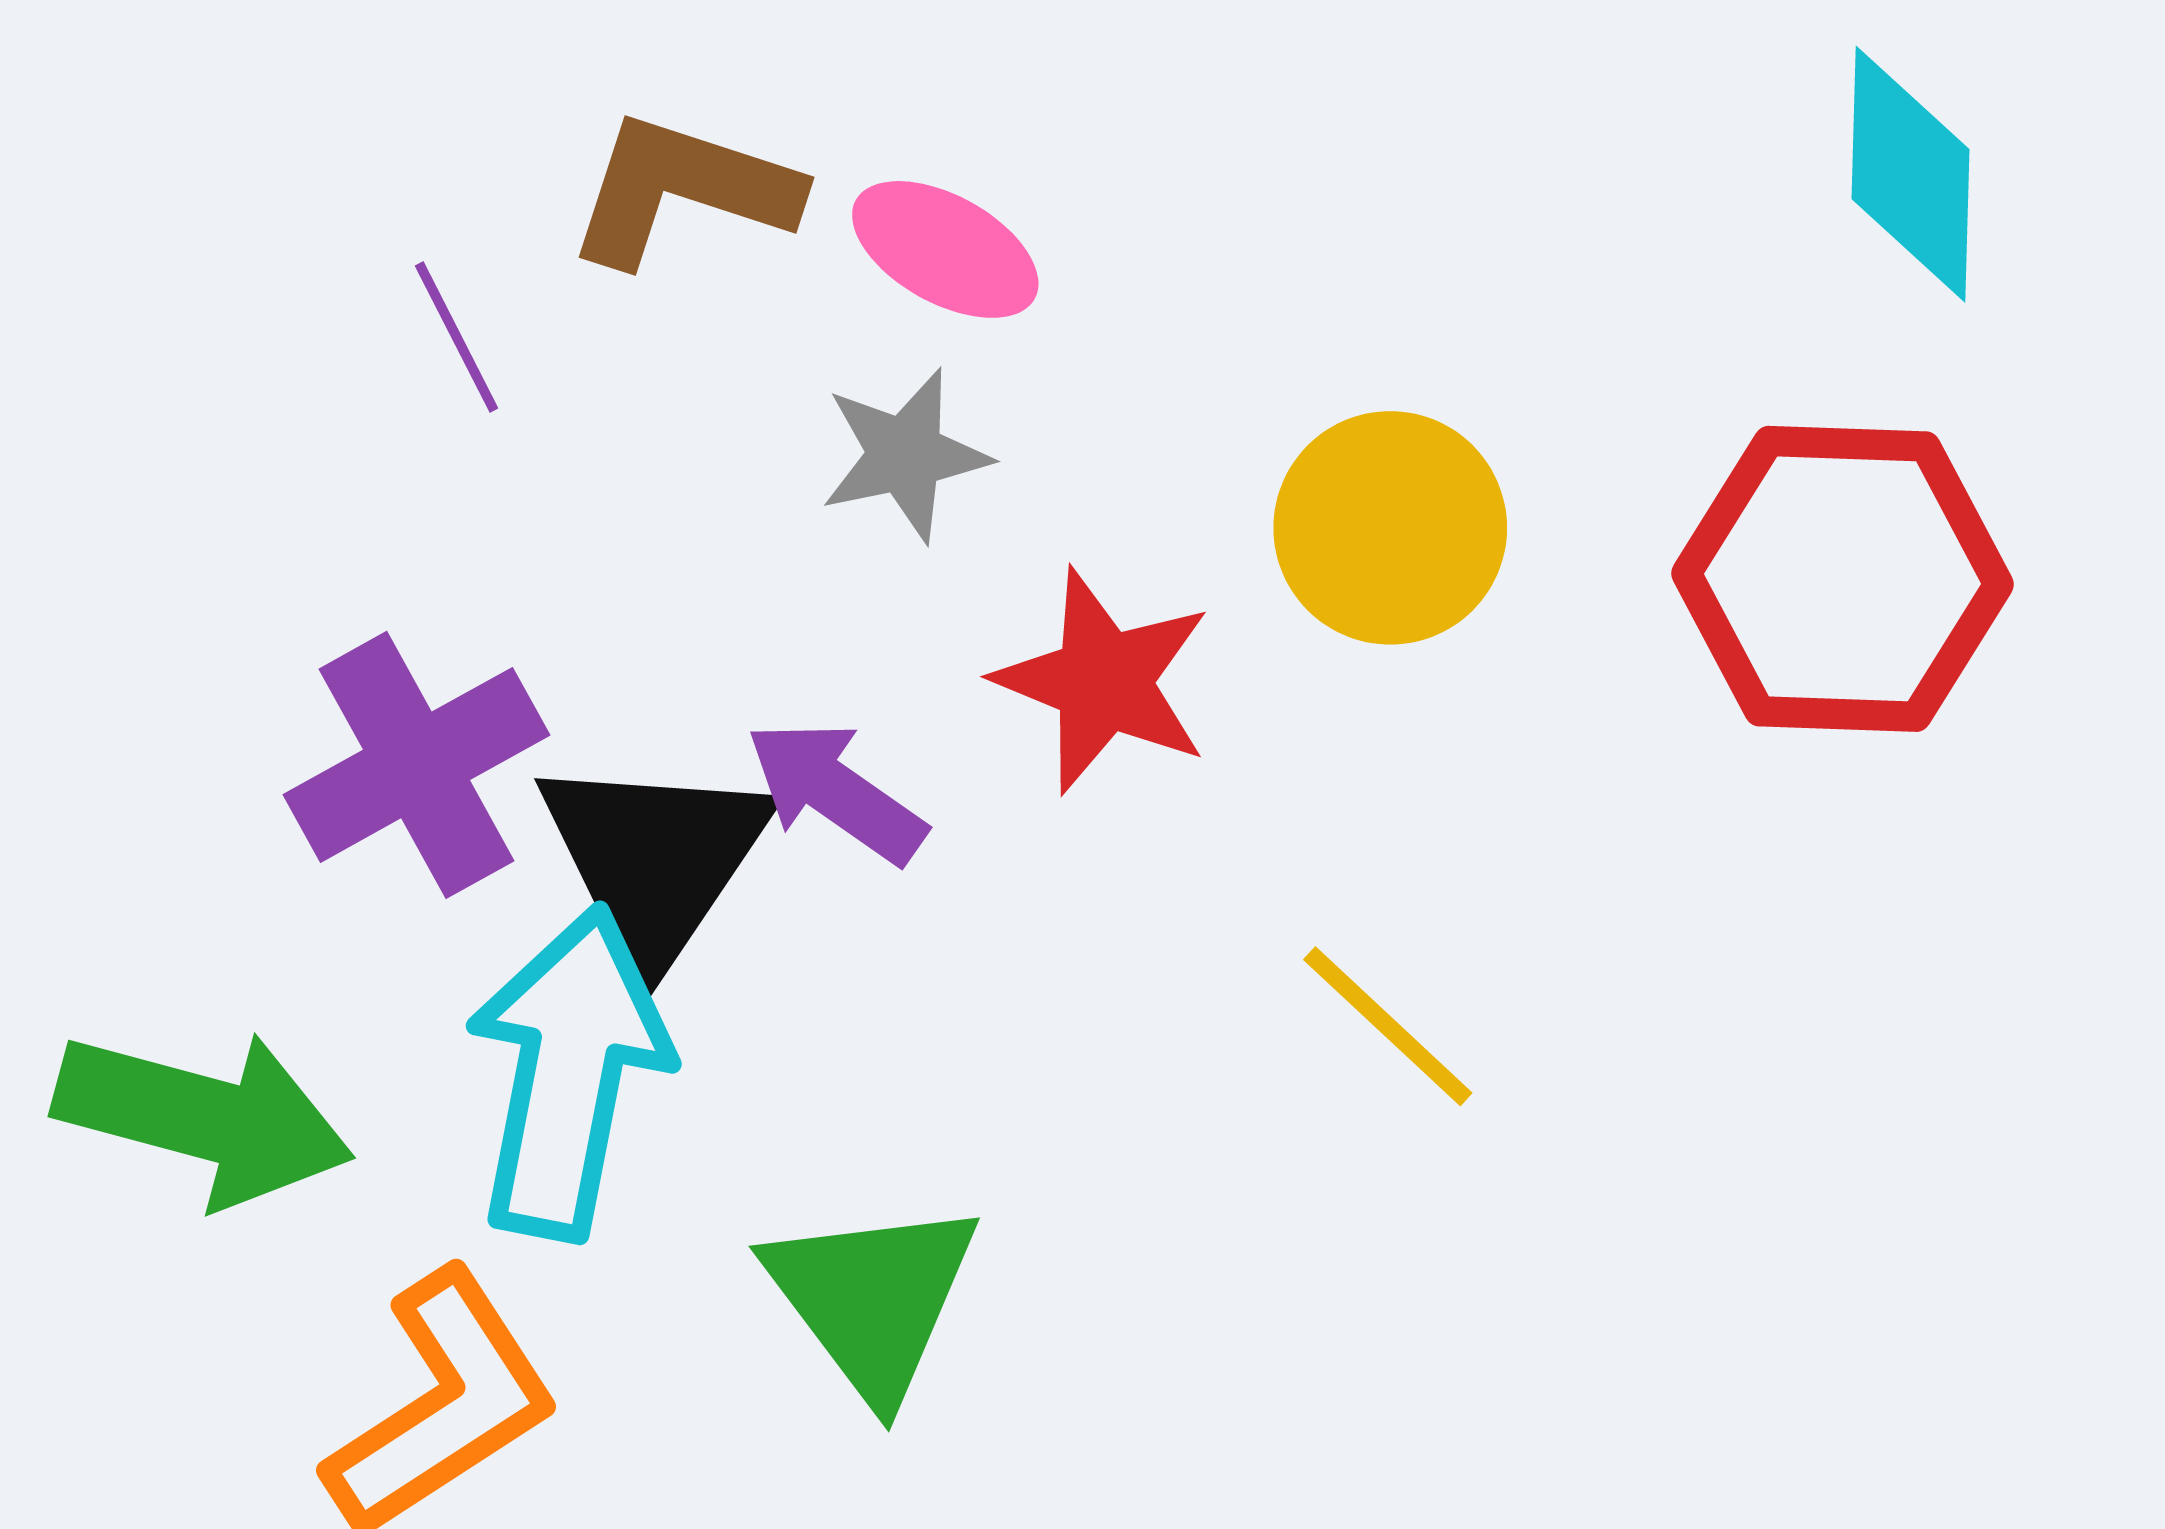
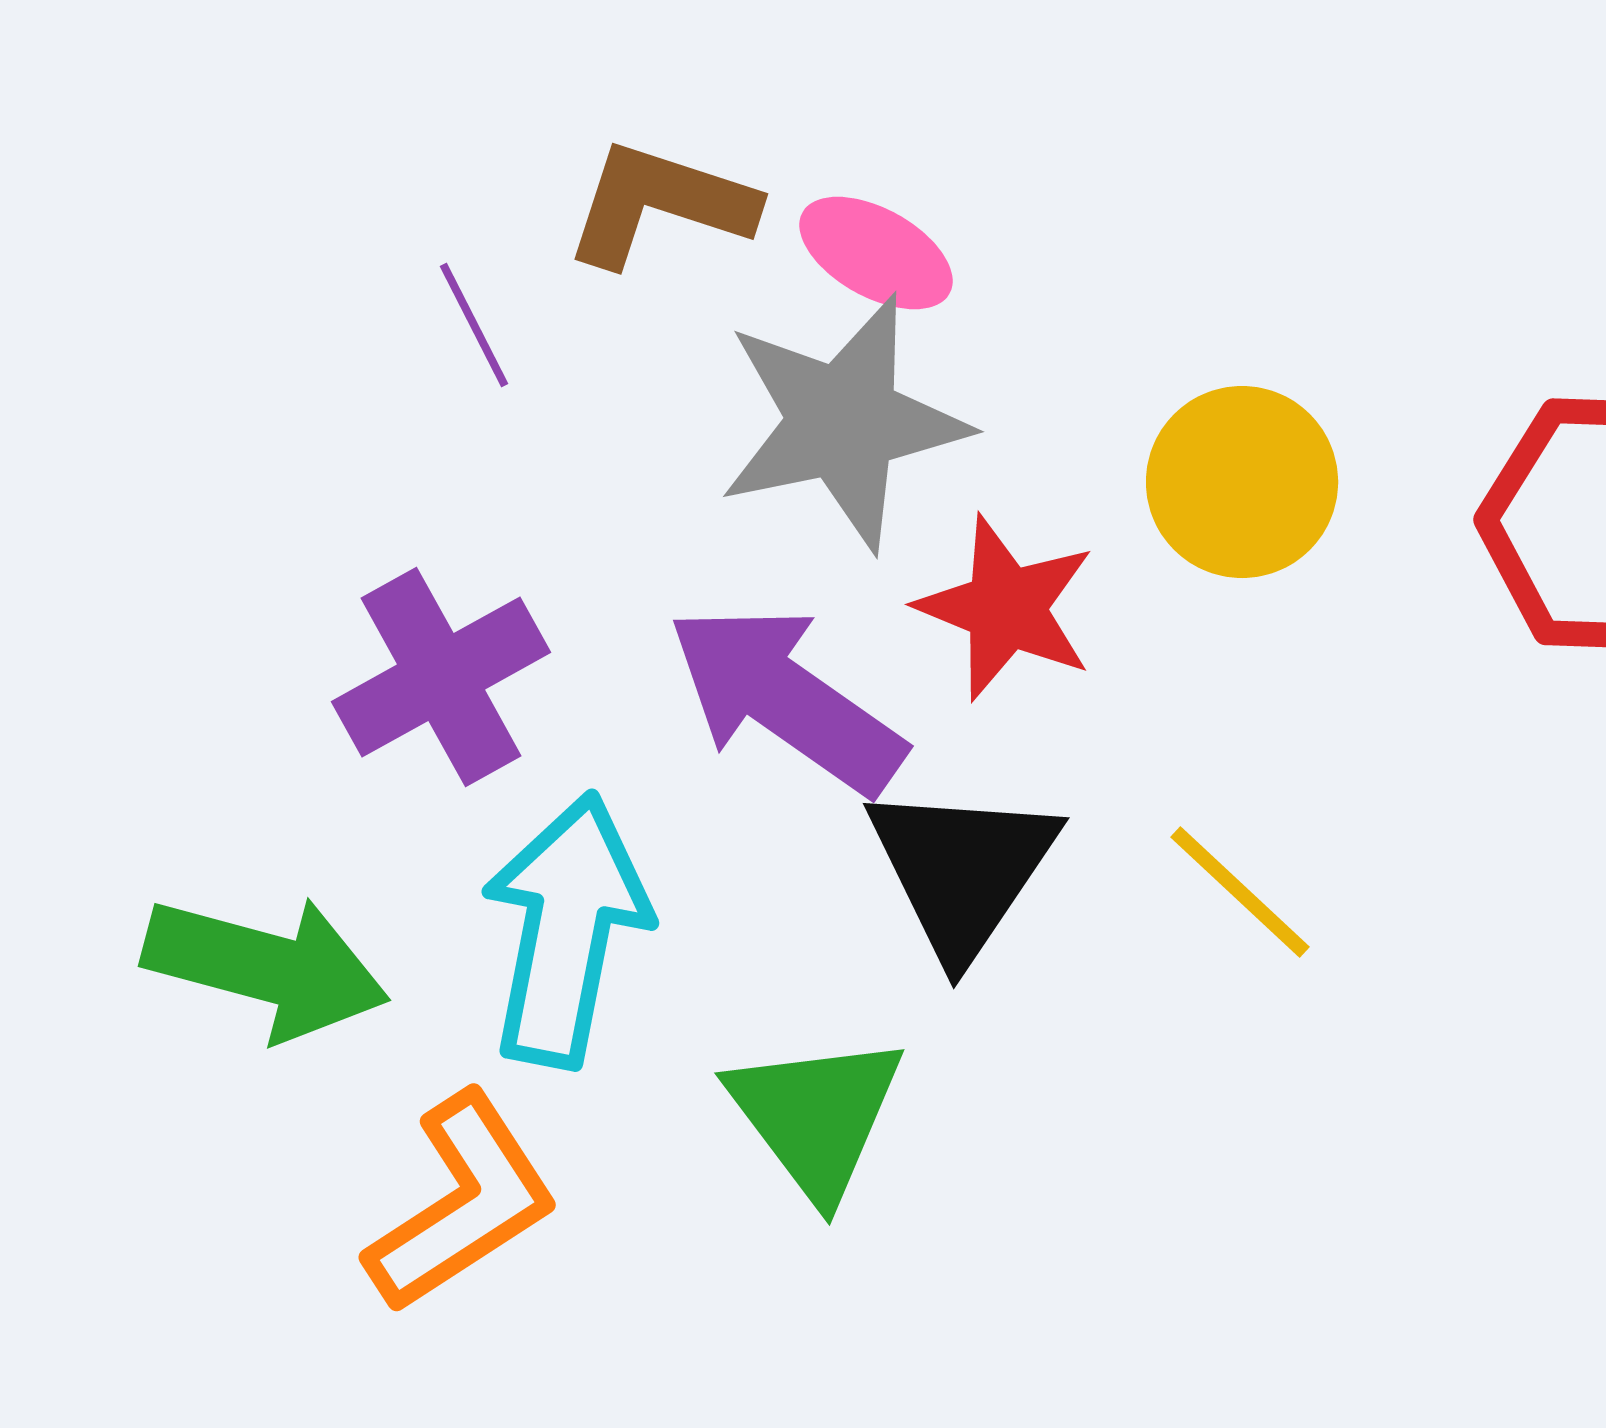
gray star: (905, 455) -> (843, 422), size x1.8
purple arrow: (836, 792) -> (786, 699), size x1.6
black triangle: (655, 860) -> (962, 870), moved

